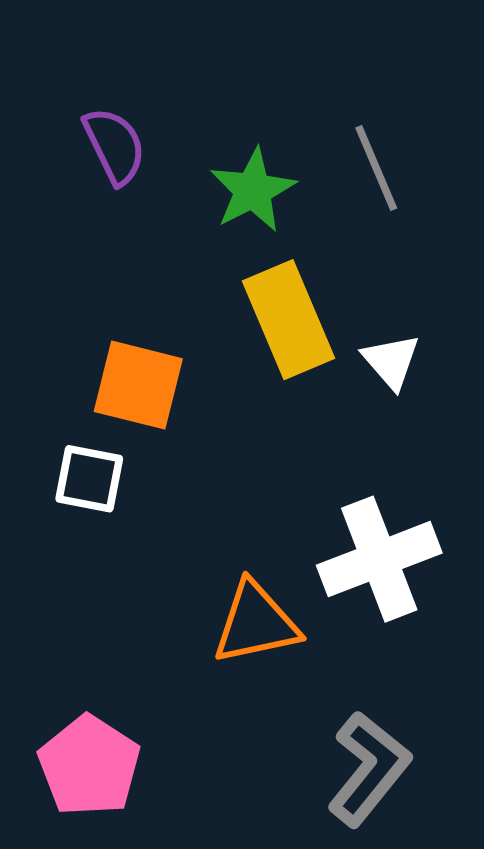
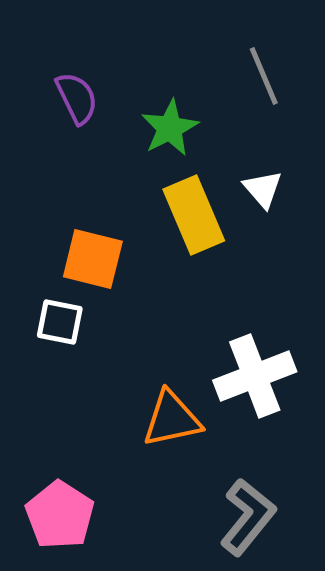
gray line: (376, 168) -> (264, 76), moved
white triangle: (391, 361) -> (263, 189), moved

